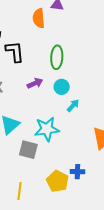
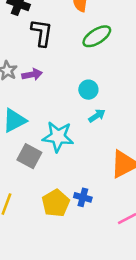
green ellipse: (57, 57) -> (97, 36), moved, turned 40
purple arrow: (35, 83) -> (32, 75), moved

